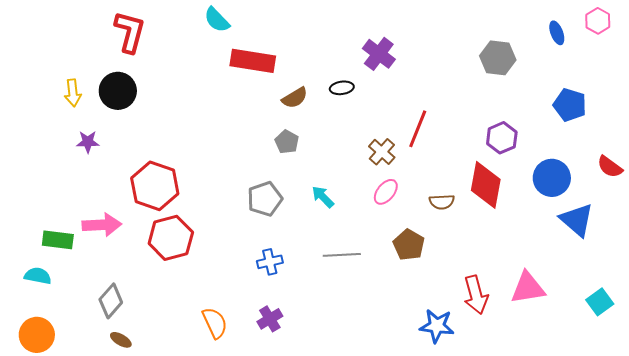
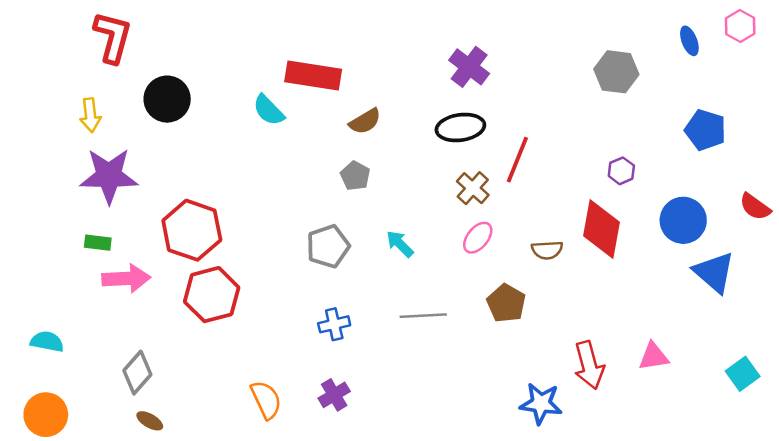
cyan semicircle: (217, 20) -> (269, 110), moved
red L-shape: (130, 32) -> (113, 37), moved
black ellipse: (342, 88) -> (460, 127), moved, size x1.6
black circle: (118, 91) -> (167, 99), moved
purple hexagon: (502, 138) -> (621, 171), size x0.7
purple star: (88, 142) -> (109, 176), size x2.0
green rectangle: (58, 240) -> (98, 243), moved, size x0.7
pink triangle: (528, 288) -> (654, 356), size x0.7

